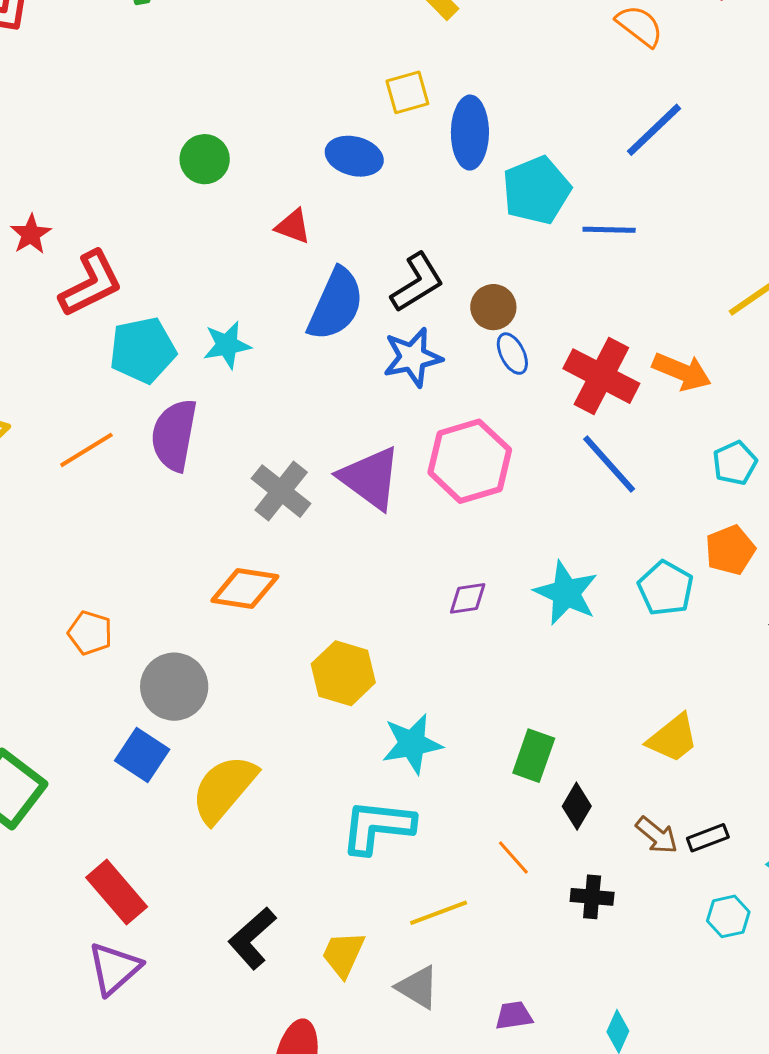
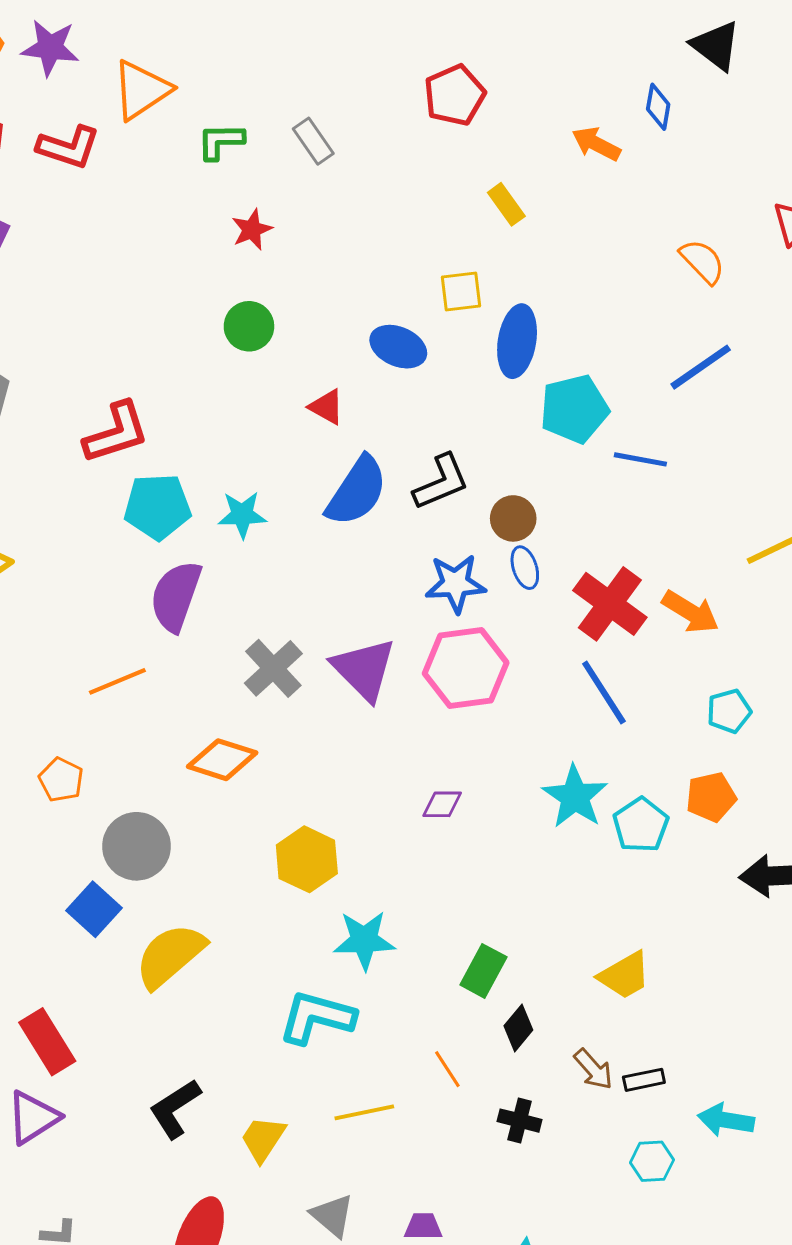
red star: (31, 234) -> (252, 230), moved
blue star: (413, 357) -> (456, 584), moved
orange line: (86, 450) -> (117, 681), moved
cyan star: (566, 593) -> (575, 797), moved
gray triangle: (418, 987) -> (332, 1216), moved

